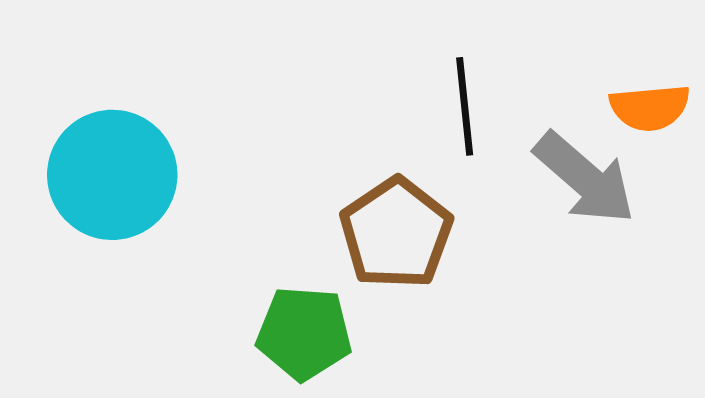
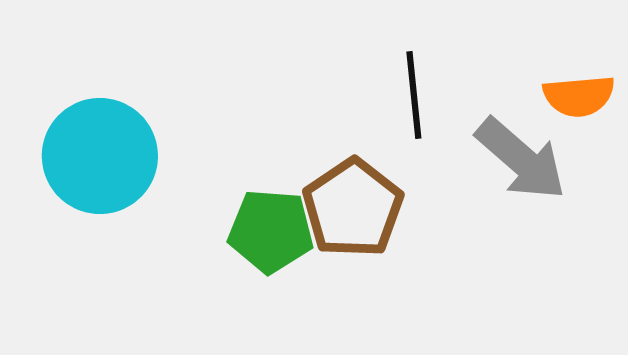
green pentagon: (304, 333) -> (271, 231), moved

